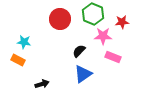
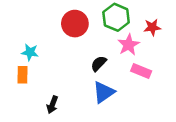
pink star: (103, 36) -> (129, 45), turned -30
orange rectangle: (18, 60) -> (22, 75), turned 64
black arrow: (42, 84) -> (52, 105), turned 128

